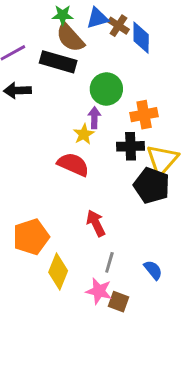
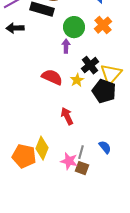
orange cross: (144, 115) -> (103, 25), moved, turned -30
yellow star: (84, 134) -> (77, 80), moved
black cross: (131, 146) -> (90, 65), turned -36
orange pentagon: (31, 237) -> (24, 156), moved, turned 30
gray line: (109, 262) -> (81, 152), moved

